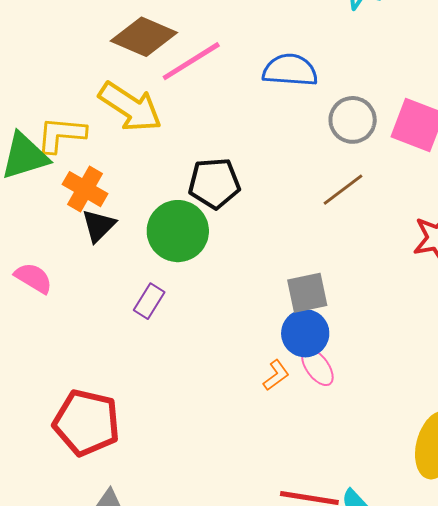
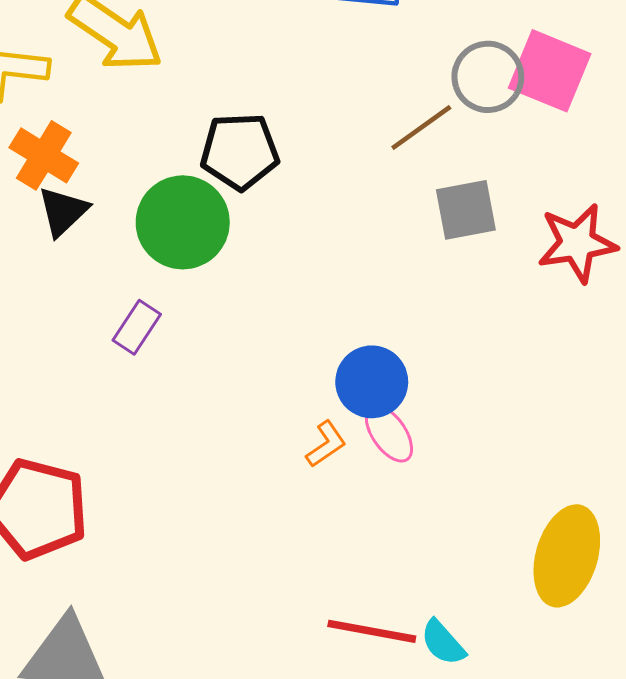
gray circle: (353, 120) -> (488, 77), moved
brown line: (343, 190) -> (421, 128), moved
gray square: (307, 293) -> (466, 210), moved

